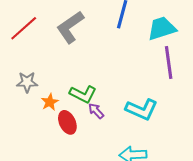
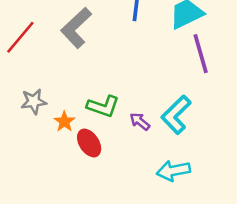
cyan L-shape: (142, 109) -> (176, 115), turned 120
purple arrow: (96, 111) -> (140, 121), moved

